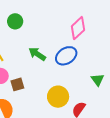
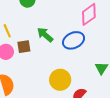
brown square: (17, 84) -> (24, 47), moved

